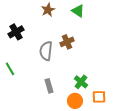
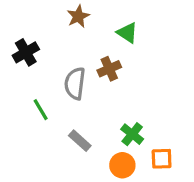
green triangle: (78, 11) -> (127, 33), moved
green line: (10, 69) -> (41, 110), moved
gray rectangle: (49, 86) -> (80, 141), turned -32

